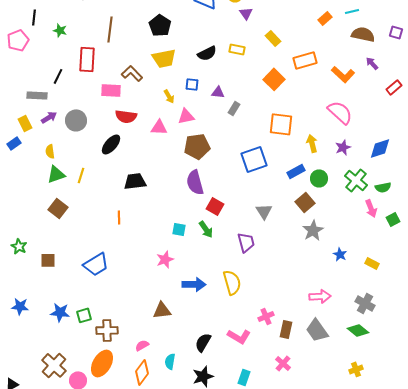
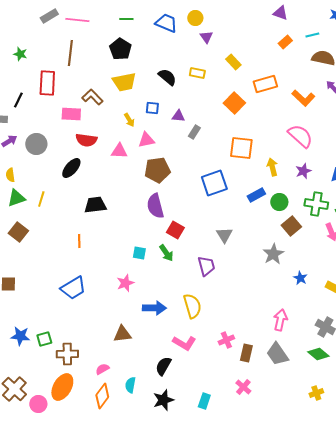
black semicircle: (207, 53) -> (167, 77), turned -114
green cross: (356, 180) -> (316, 204), turned -30
brown square: (305, 202) -> (291, 226), moved
blue trapezoid: (96, 264) -> (73, 288), moved
pink arrow: (320, 296) -> (280, 320), turned -75
pink L-shape: (239, 336) -> (184, 343), moved

